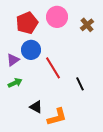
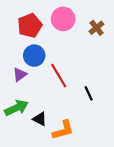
purple triangle: (13, 60) -> (20, 74), moved
green arrow: (15, 83) -> (16, 108), moved, size x1.5

